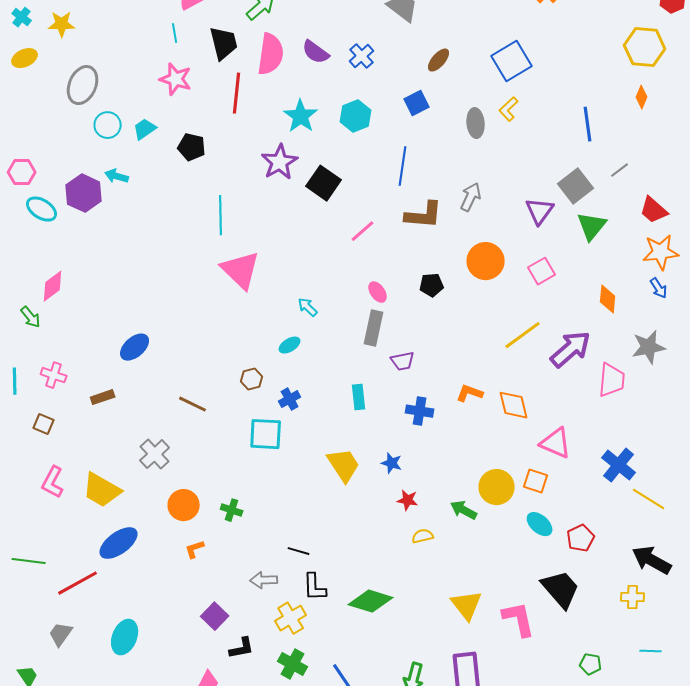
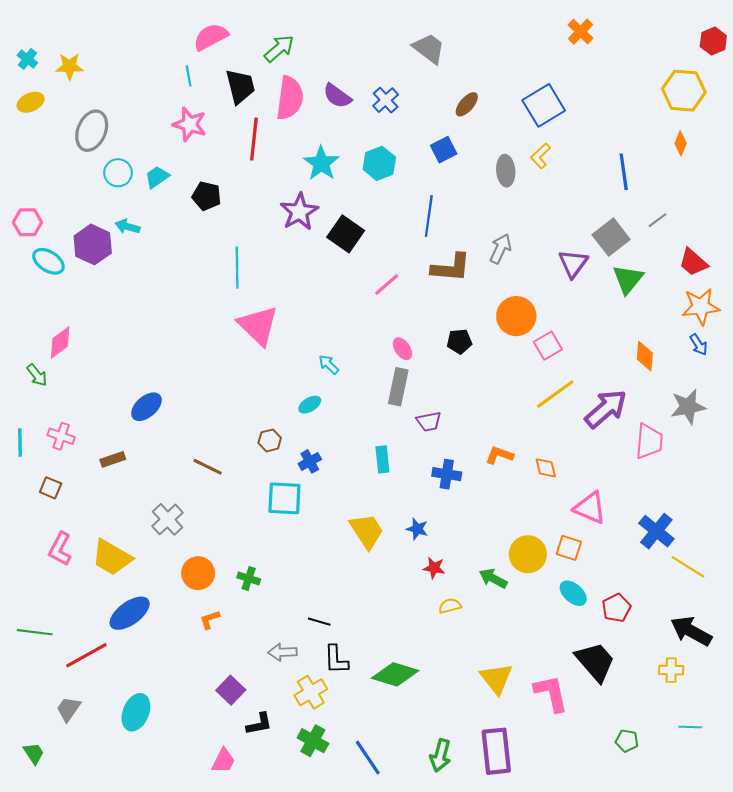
pink square: (542, 271) -> (548, 346), moved
orange diamond: (514, 405) -> (546, 468), size x0.7

